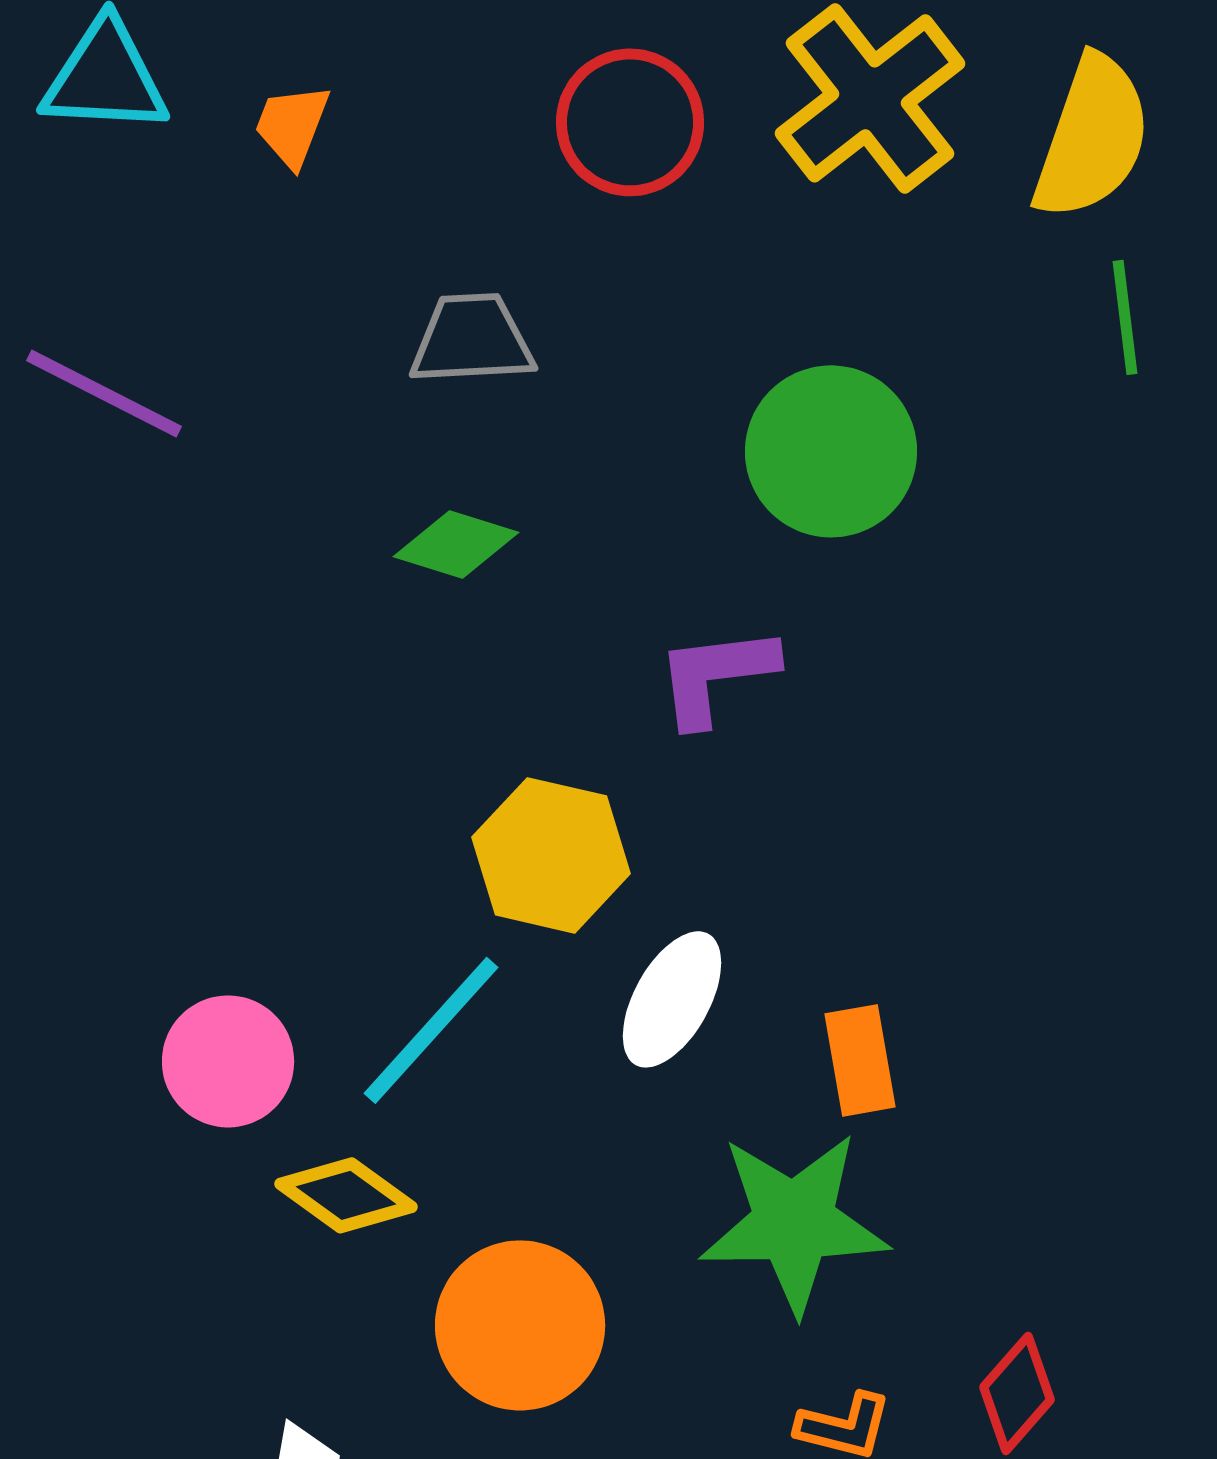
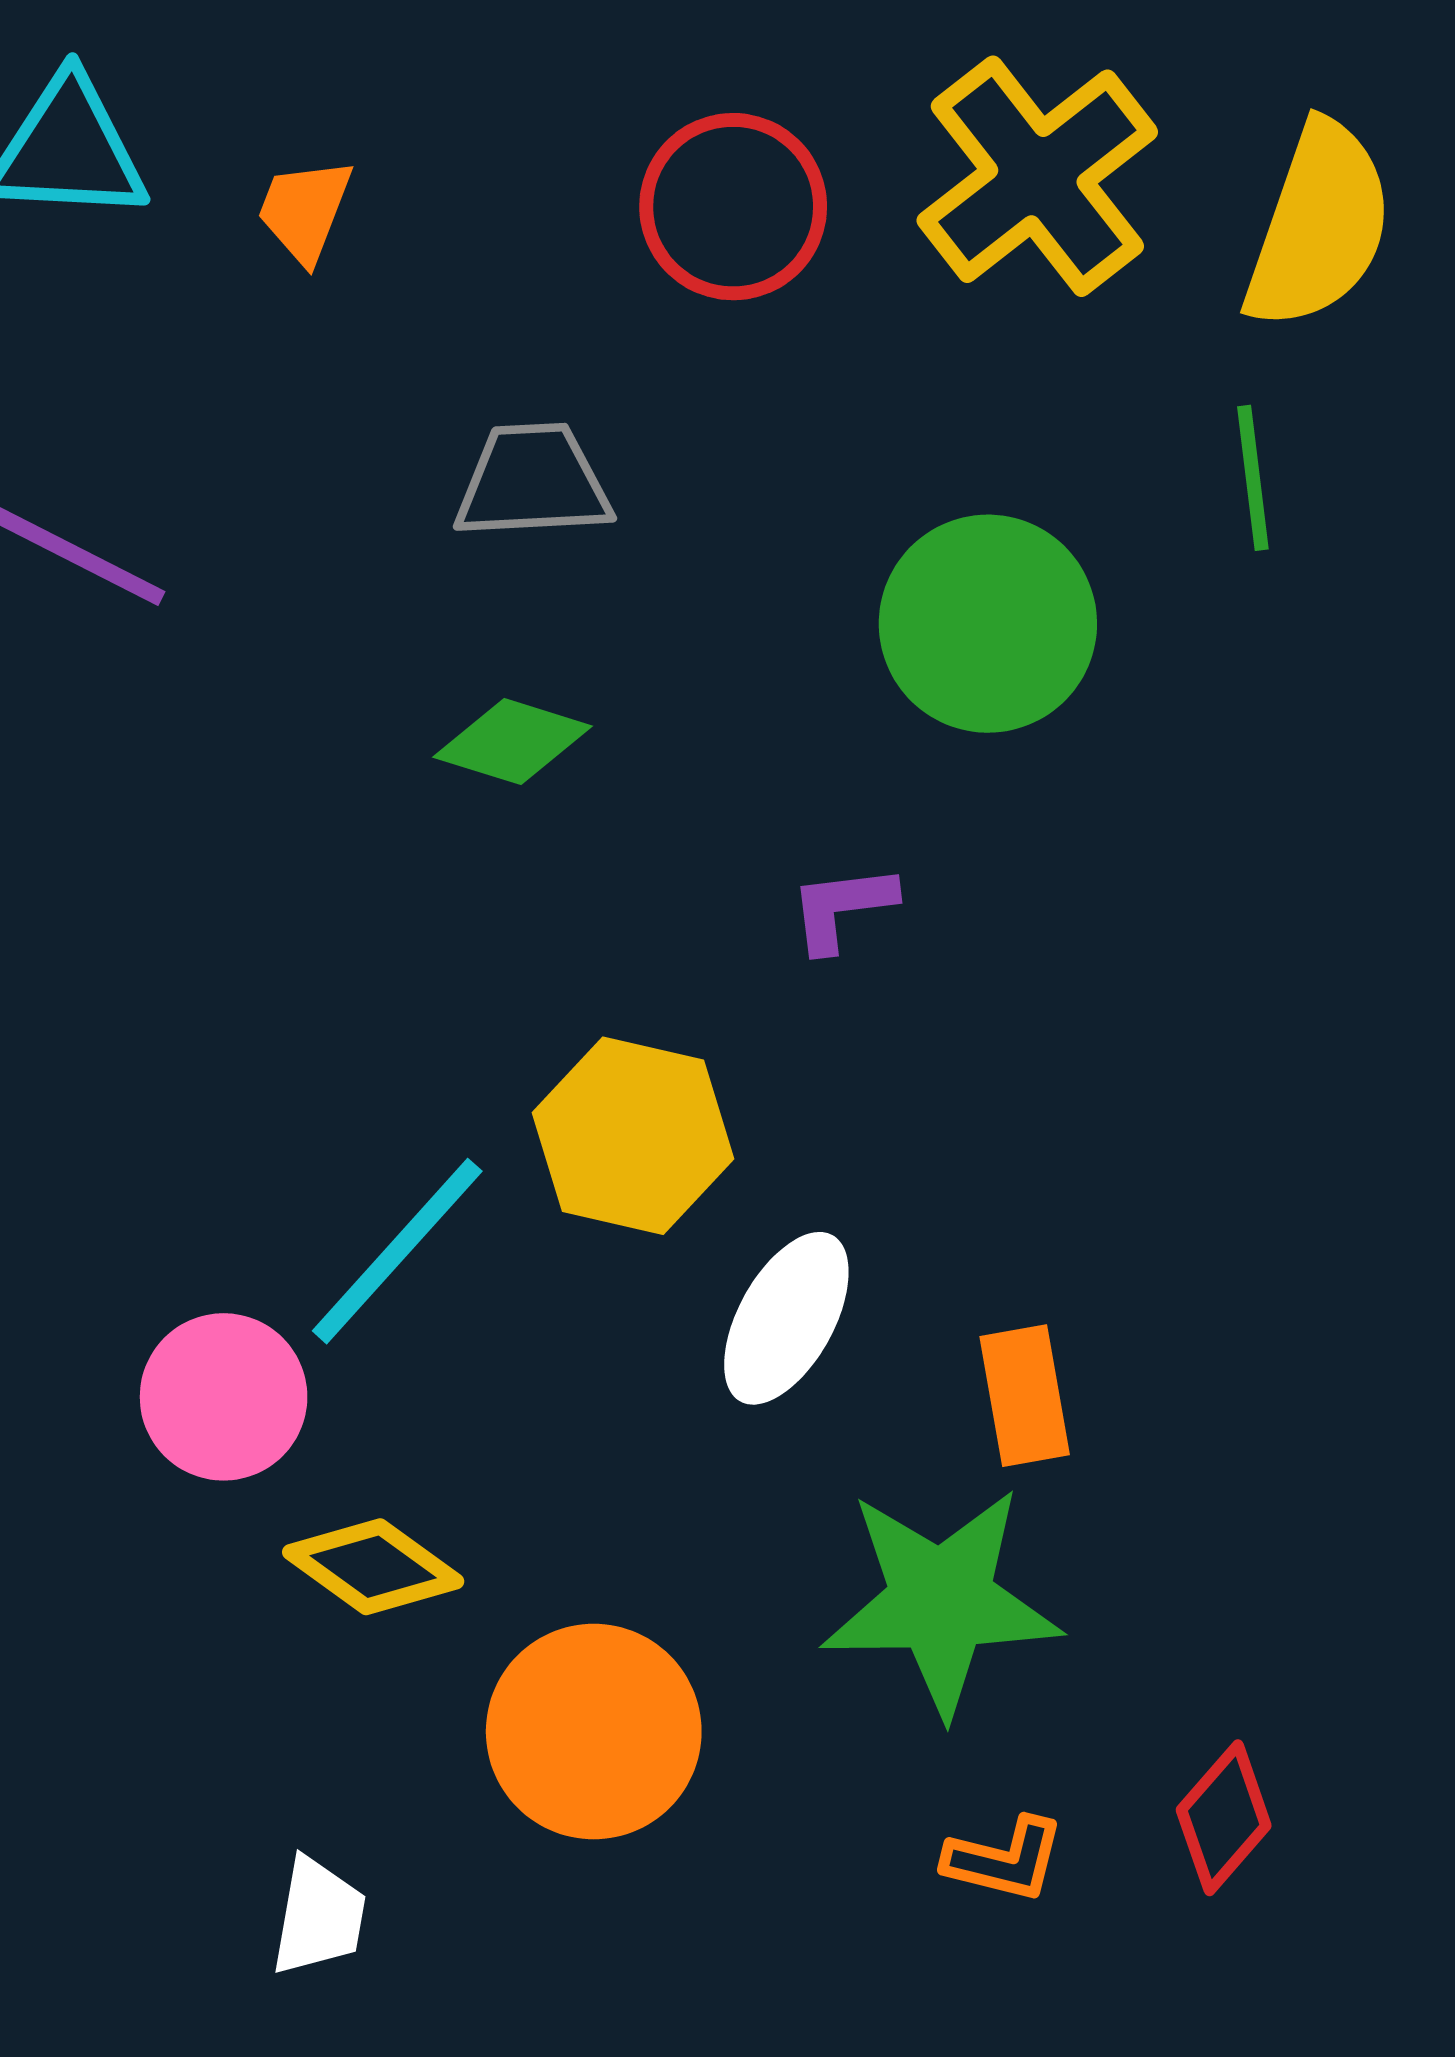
green line: (1125, 317) -> (1253, 478), moved
purple L-shape: (716, 675) -> (842, 908), size x0.7
cyan line: (431, 1030) -> (397, 1251), moved

